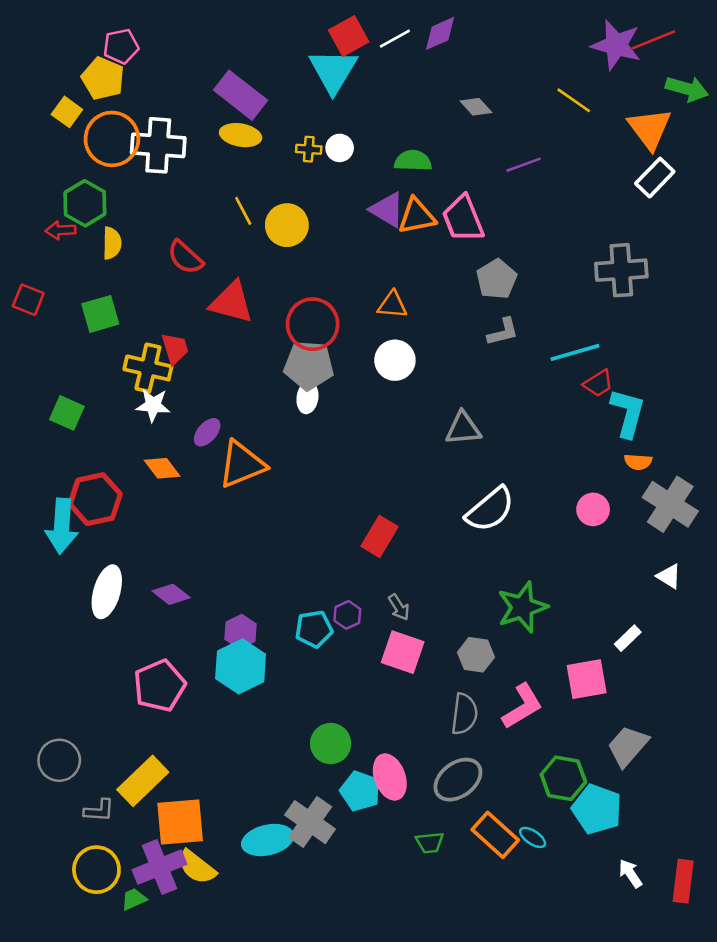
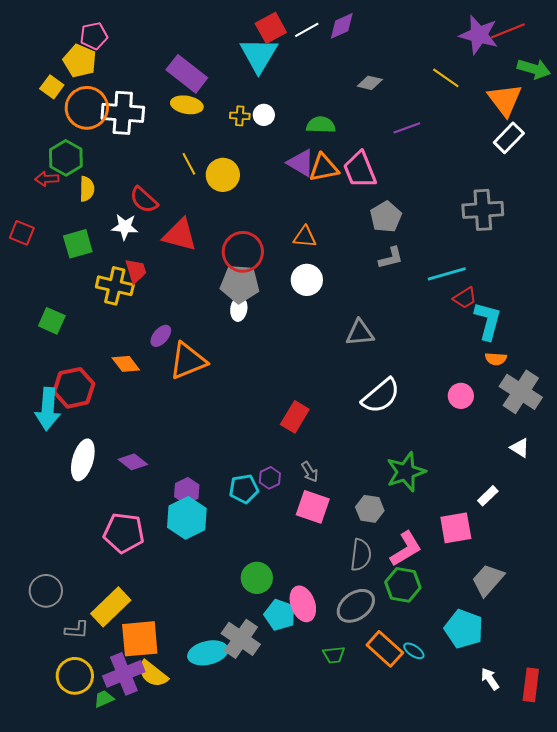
gray diamond: (476, 107) -> (370, 83), turned -35
white star: (153, 405) -> (125, 227), moved
pink pentagon: (160, 686) -> (124, 533), turned 30
green hexagon: (563, 778) -> (403, 585), moved

